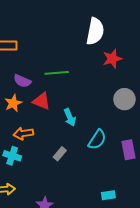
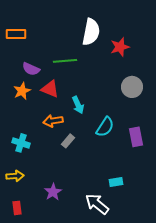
white semicircle: (95, 31) -> (91, 32), moved
orange arrow: (23, 134) -> (53, 121), moved

